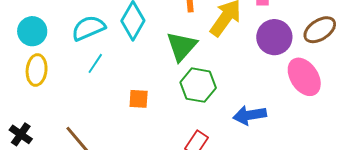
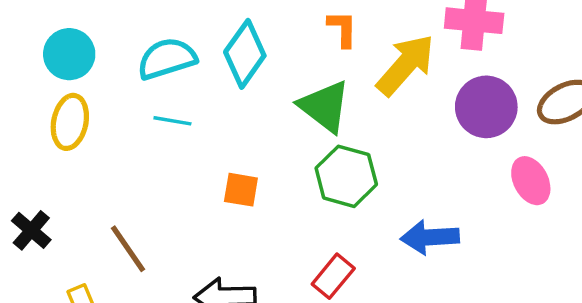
green triangle: (182, 46) -> (325, 106), turned -40
cyan line: (95, 63) -> (172, 121), turned 60
pink ellipse: (304, 77) -> (531, 181), size x0.7

